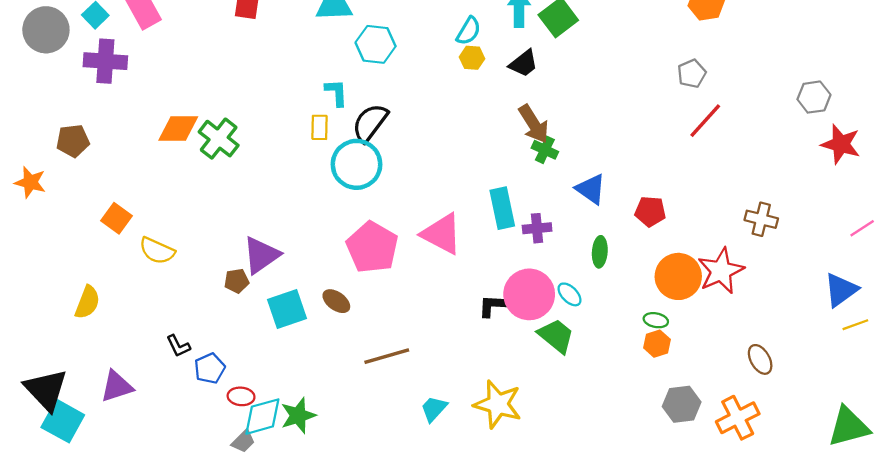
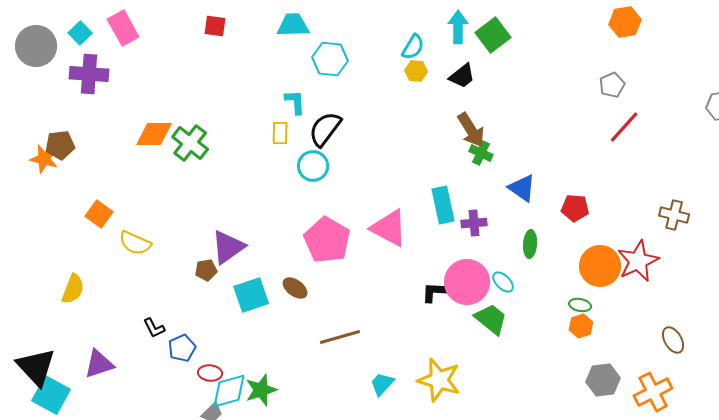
cyan circle: (357, 164) -> (313, 166), size x0.7
orange star: (30, 182) -> (44, 159), moved

